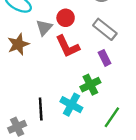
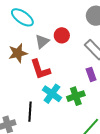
red L-shape: (68, 46) -> (40, 69), moved
cyan cross: (71, 105) -> (52, 94), moved

